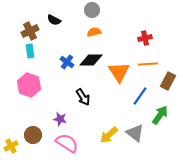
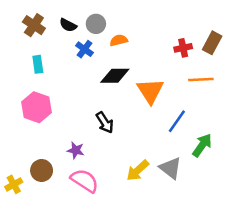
gray circle: (92, 10) -> (96, 24), moved
brown cross: (30, 31) -> (34, 25), moved, turned -30
blue cross: (67, 62) -> (85, 49), moved
orange line: (148, 64) -> (201, 79), moved
brown rectangle: (168, 81) -> (212, 43), moved

